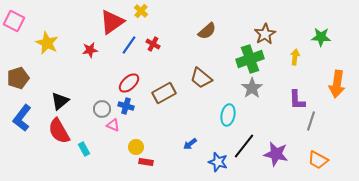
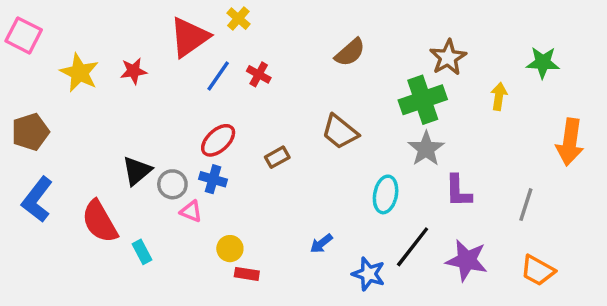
red star: (90, 50) -> (134, 71), moved
brown rectangle: (164, 93) -> (277, 157), size x0.6
purple L-shape: (297, 100) -> (458, 191), moved
black triangle: (60, 101) -> (137, 171), moved

